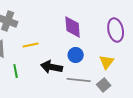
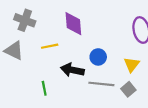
purple diamond: (73, 27) -> (73, 24), moved
green line: (16, 71) -> (44, 88), moved

